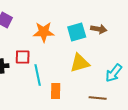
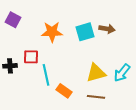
yellow triangle: (80, 63) -> (96, 73), moved
orange rectangle: (56, 91) -> (64, 91), turned -56
brown line: (98, 98) -> (96, 97), moved

